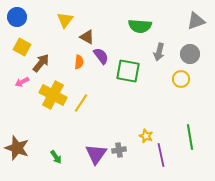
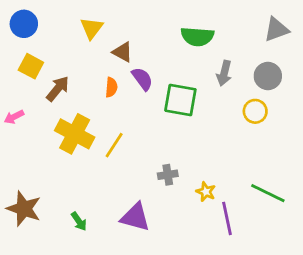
pink arrow: (22, 82) -> (14, 117), moved
green line: (190, 137) -> (268, 193), turned -55
gray cross: (119, 150) -> (168, 175), moved
purple triangle: (96, 154) -> (135, 217), turned -50

